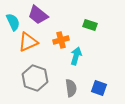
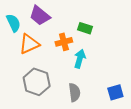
green rectangle: (90, 25) -> (85, 28), moved
blue square: (99, 88) -> (115, 92), moved, turned -35

